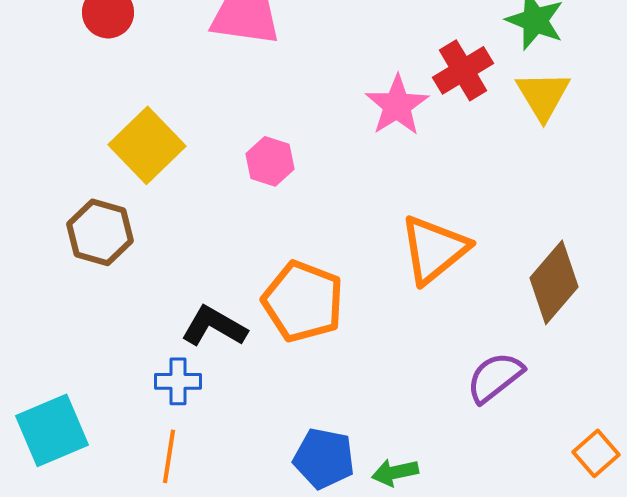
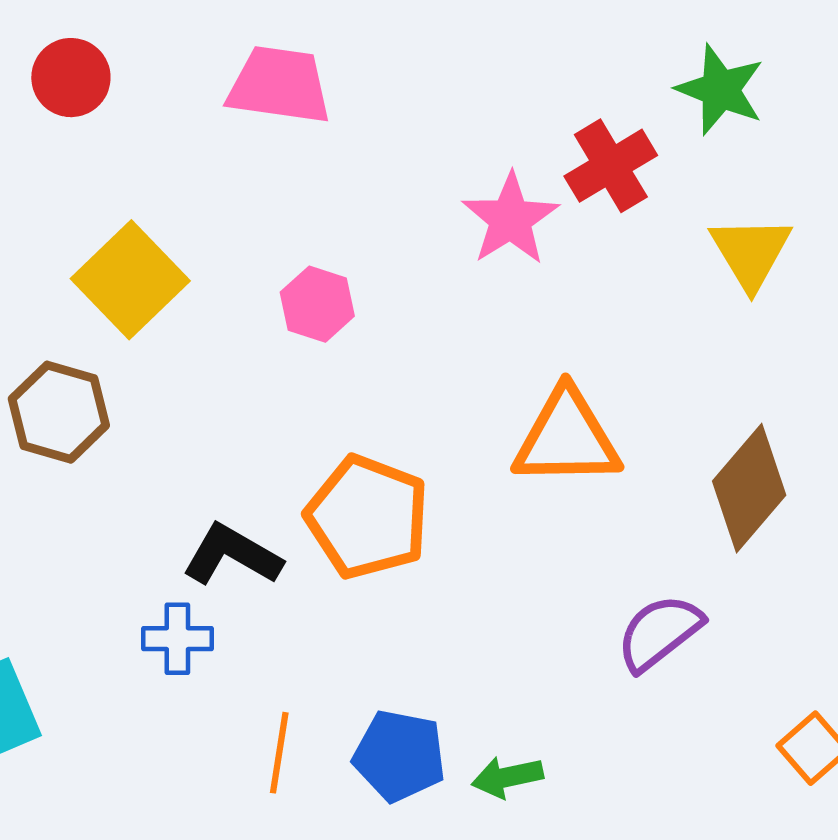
yellow triangle: (543, 95) -> (751, 252), moved
orange triangle: (434, 249) -> (567, 438), turned 38
orange line: (169, 456) -> (279, 753), moved

